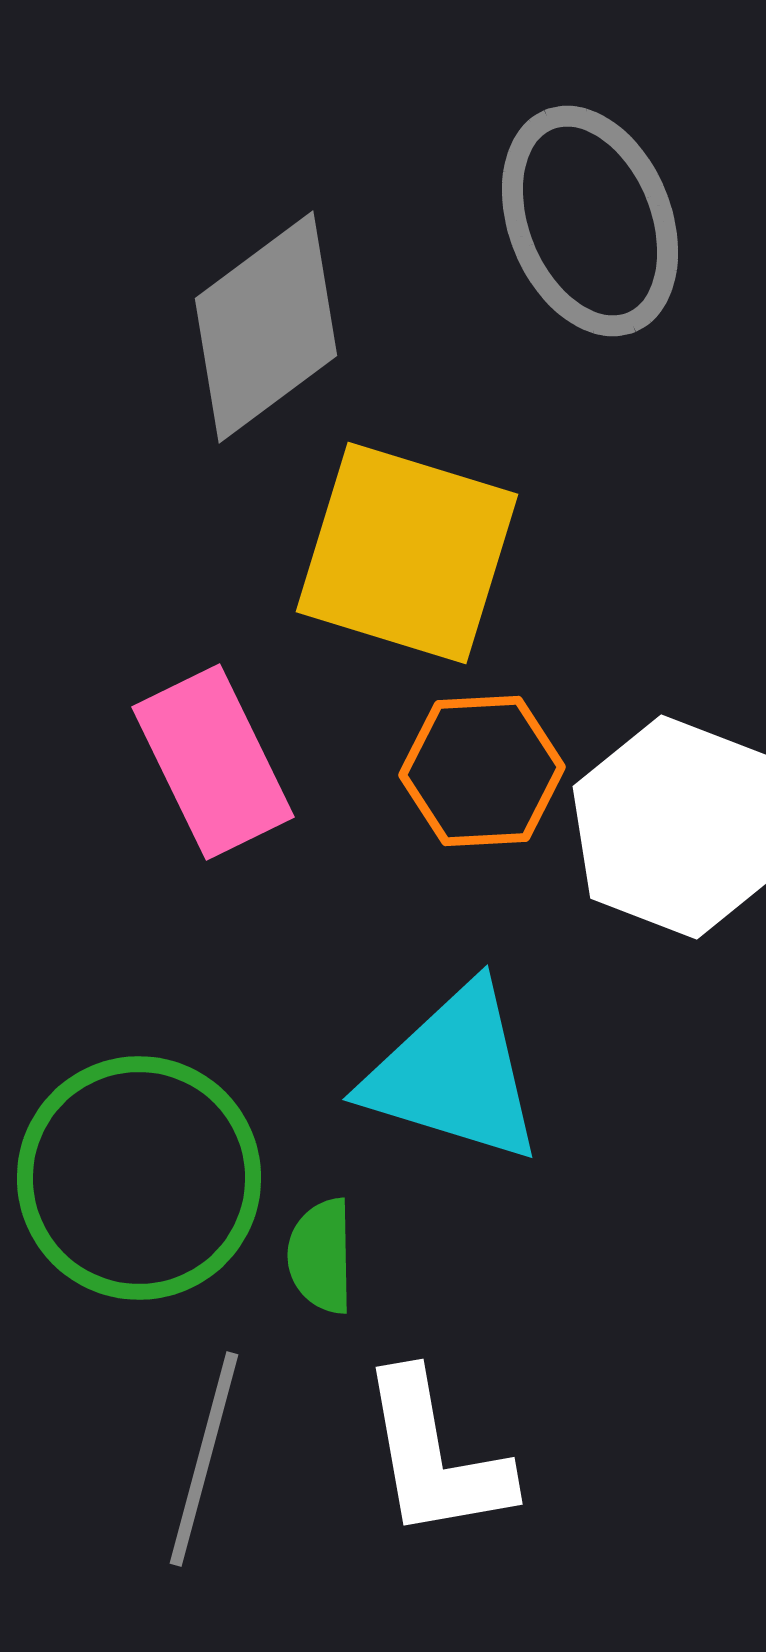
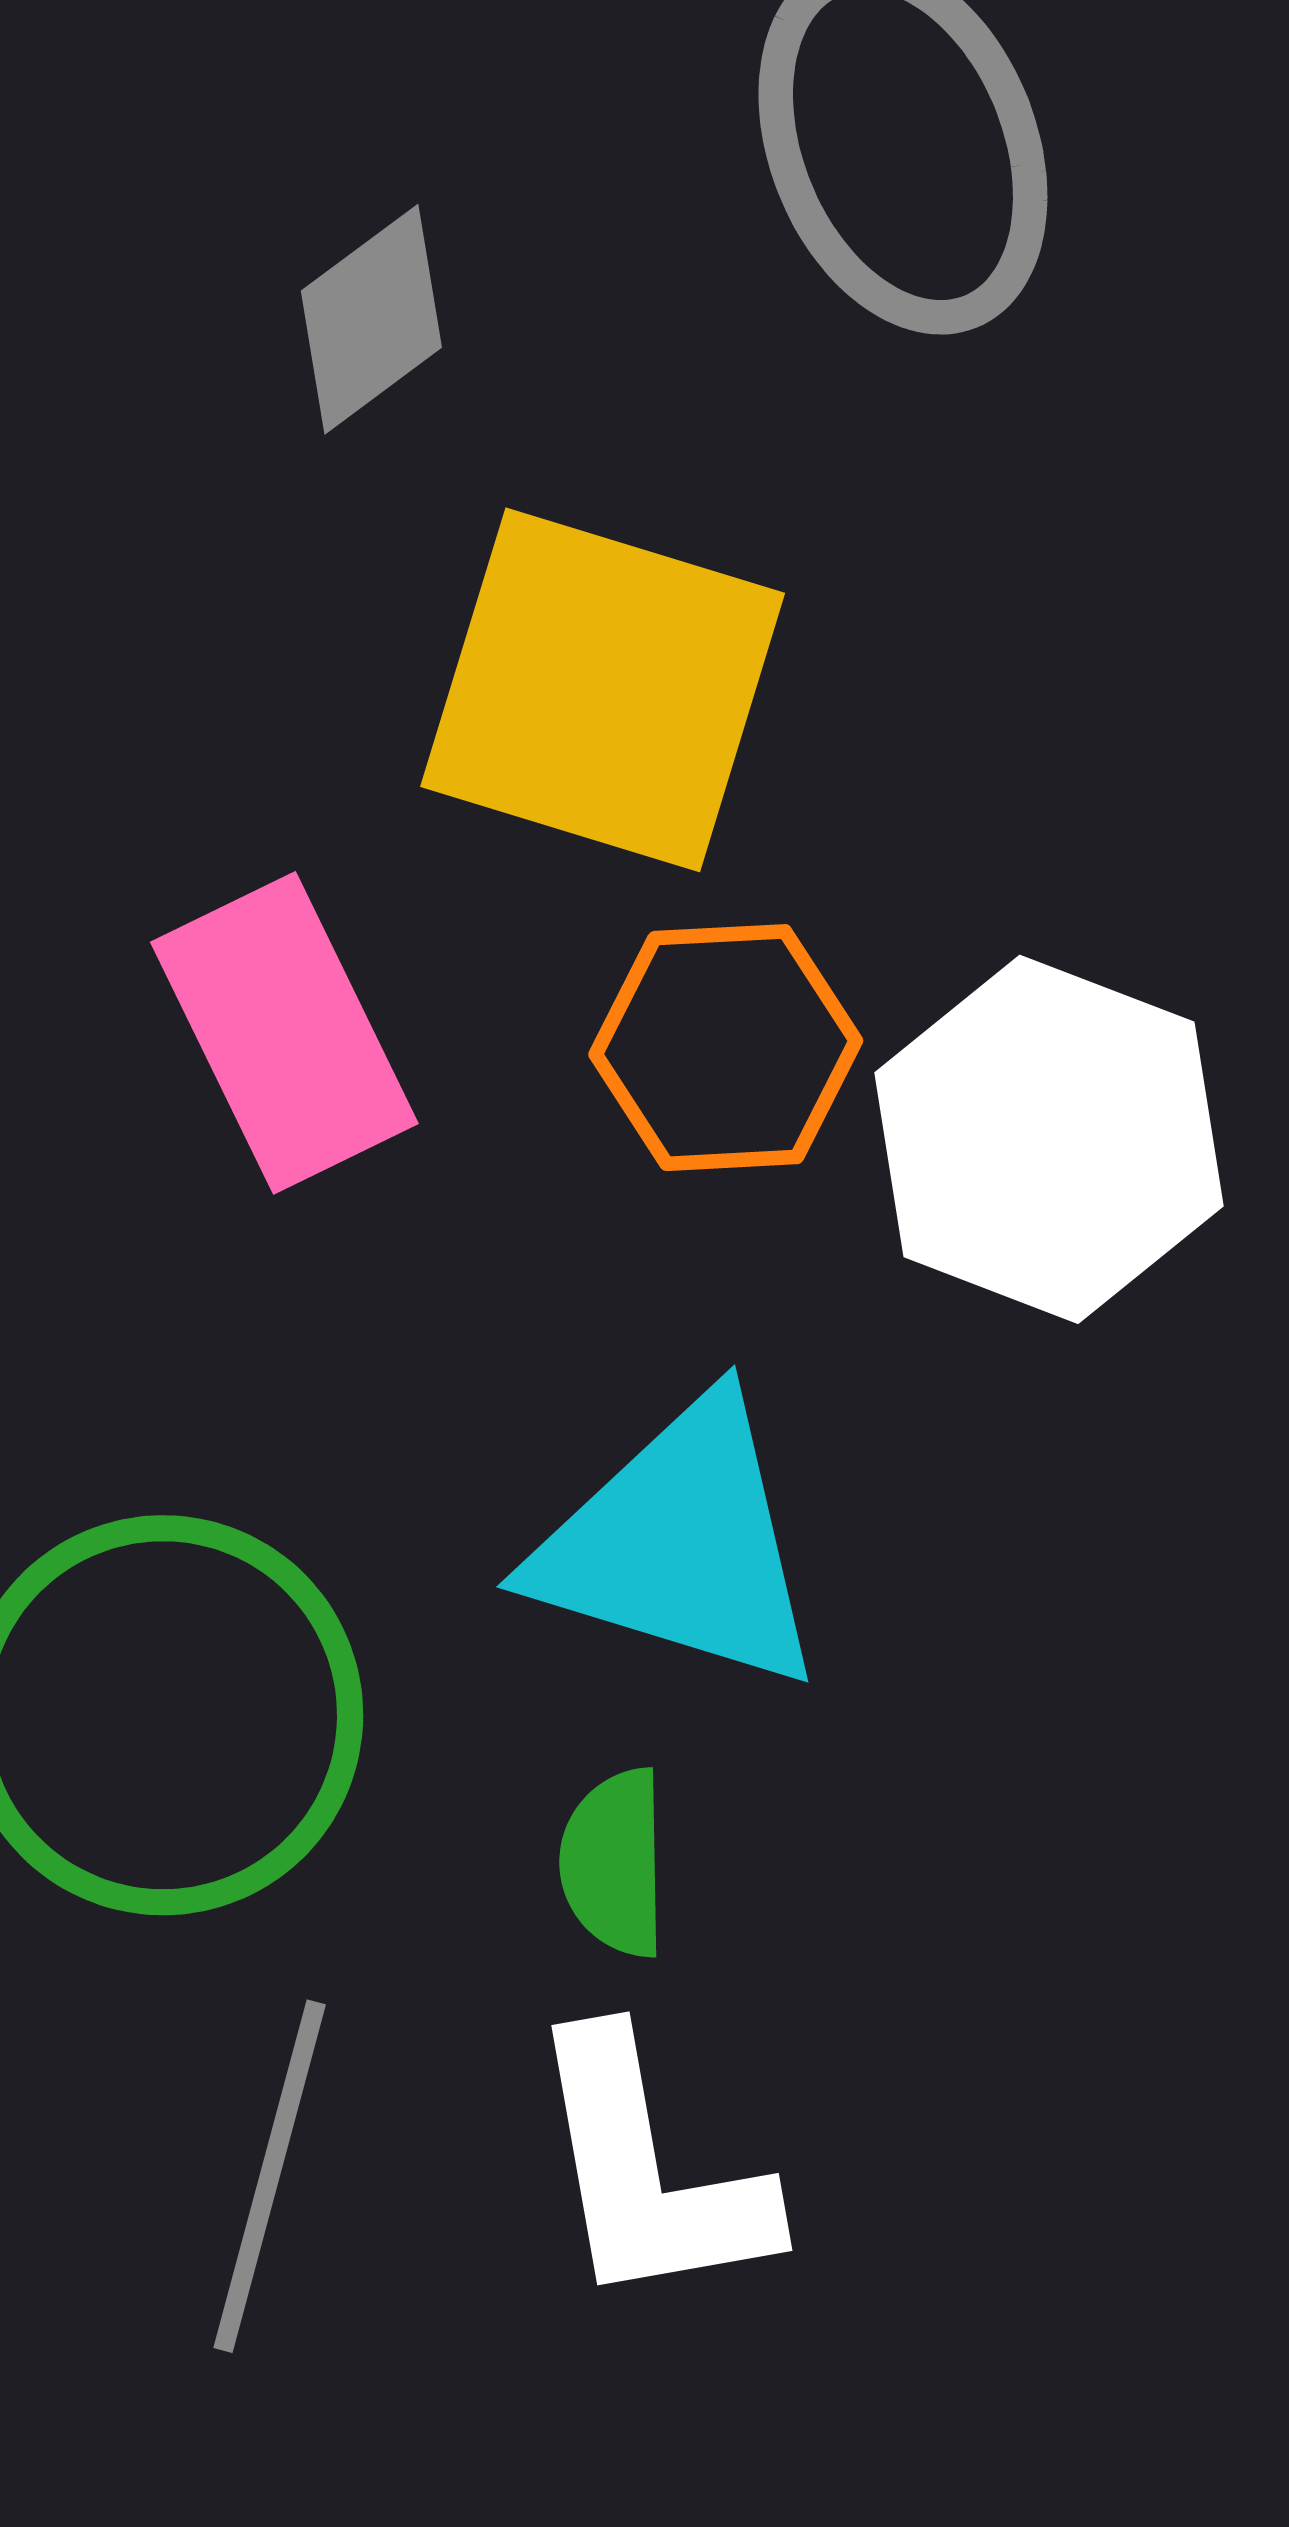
gray diamond: (266, 327) -> (371, 319), size x0.6
green semicircle: (321, 1256) -> (614, 1863), moved

